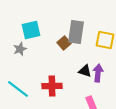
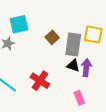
gray rectangle: (76, 32) -> (73, 44), moved
red cross: (52, 86) -> (40, 81), turned 36

